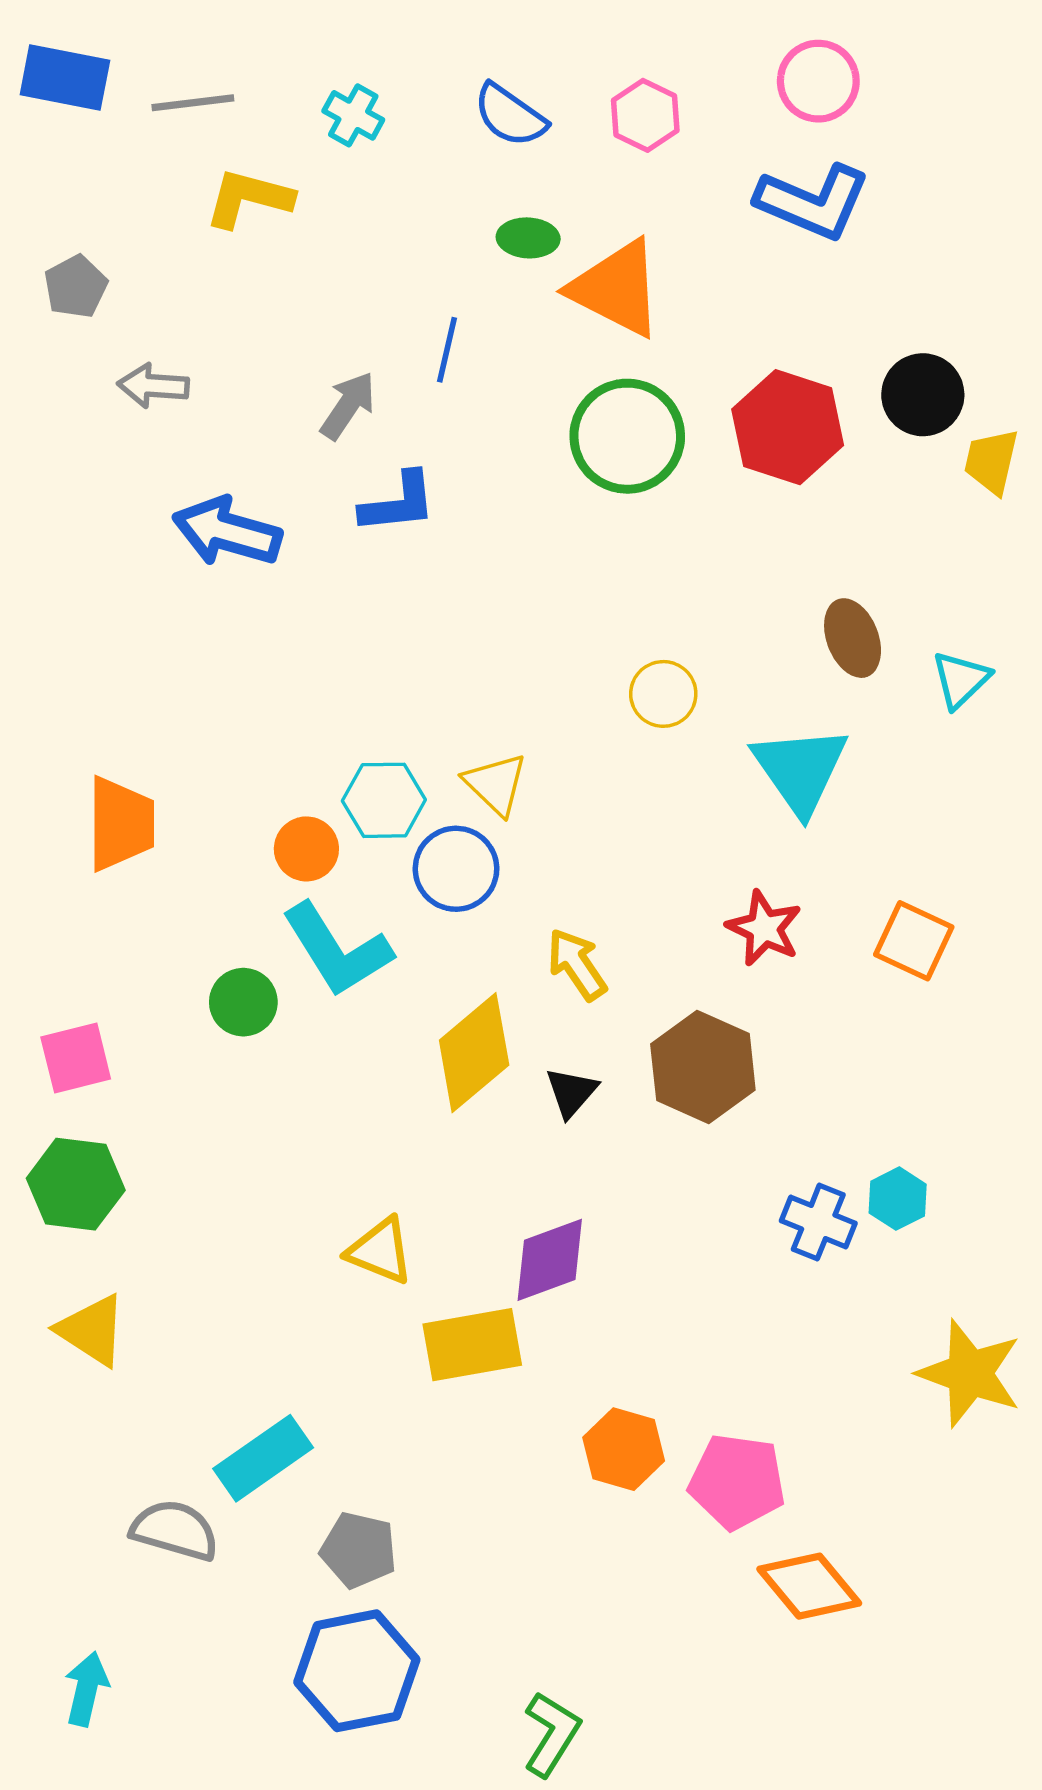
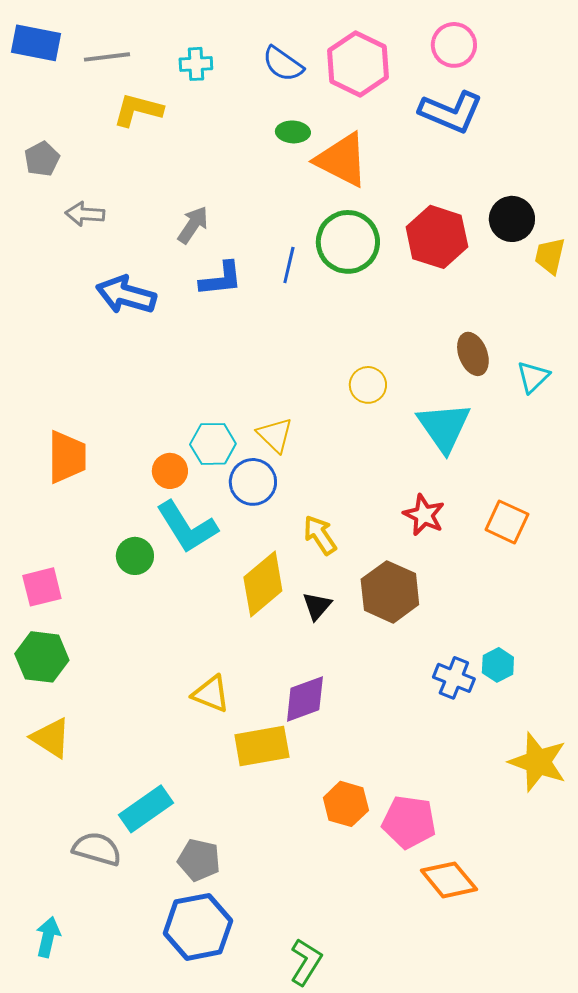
cyan cross: (353, 115) -> (196, 64), turned -32
pink hexagon: (645, 115) -> (358, 64), size x1.6
blue line: (447, 350) -> (289, 265), moved

